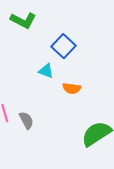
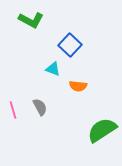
gray semicircle: (26, 120) -> (40, 107), moved

